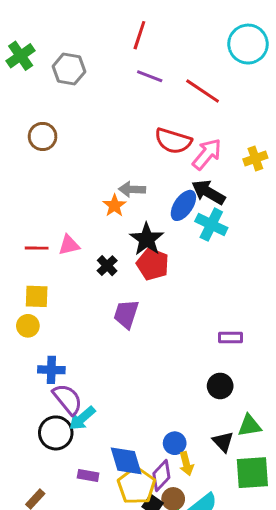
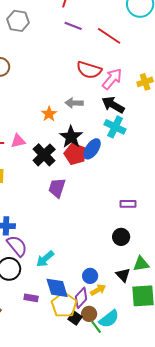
gray arrow: (132, 189) -> (74, 103), moved
blue ellipse: (183, 205) -> (92, 149), moved
black cross: (107, 266) -> (44, 155), size x1.6
cyan arrow: (82, 418) -> (45, 259), moved
yellow arrow: (186, 464) -> (98, 290), turned -105

